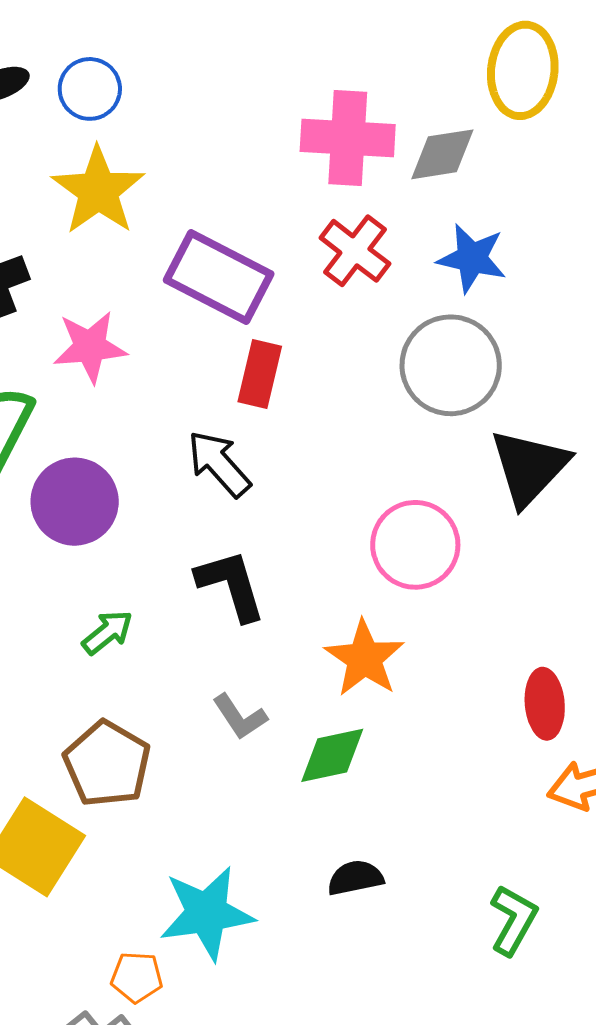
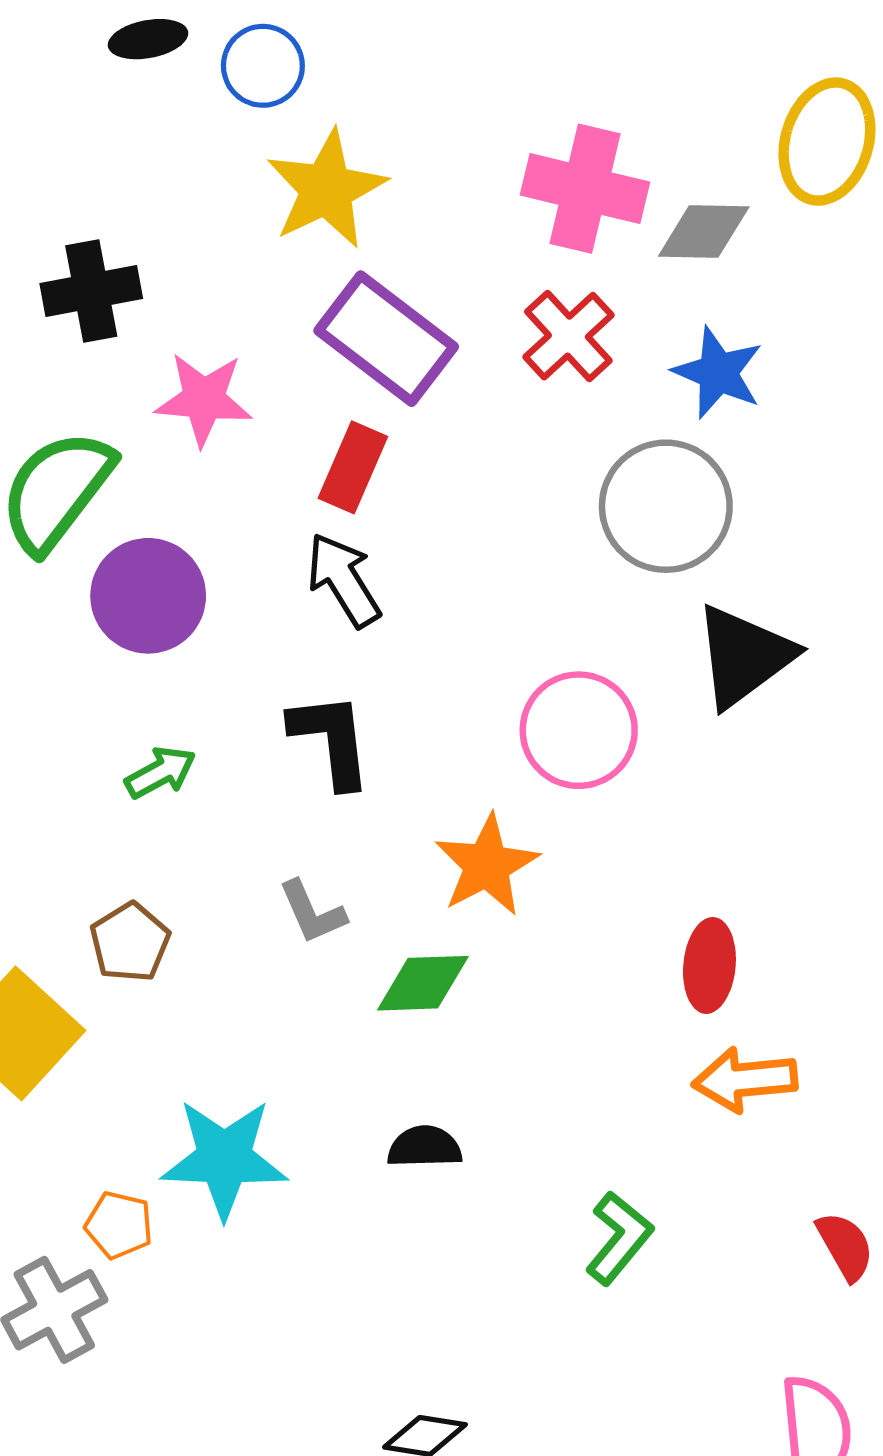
yellow star: (98, 191) -> (326, 189), moved
red rectangle: (260, 374) -> (353, 467), moved
brown pentagon: (107, 764) -> (130, 942), size x0.7

